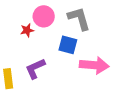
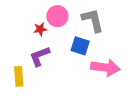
purple L-shape: (35, 69) -> (40, 56), moved

